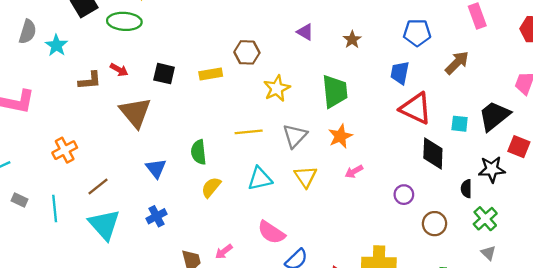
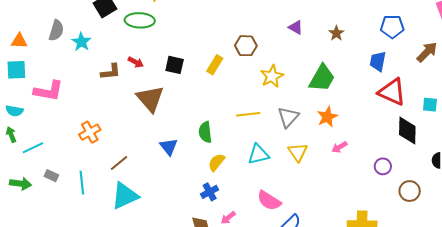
yellow rectangle: (211, 74) -> (215, 65), turned -48
green trapezoid: (335, 91) -> (322, 78), turned 36
blue cross: (157, 216) -> (210, 192), moved
cyan triangle: (104, 224) -> (125, 196), turned 48

